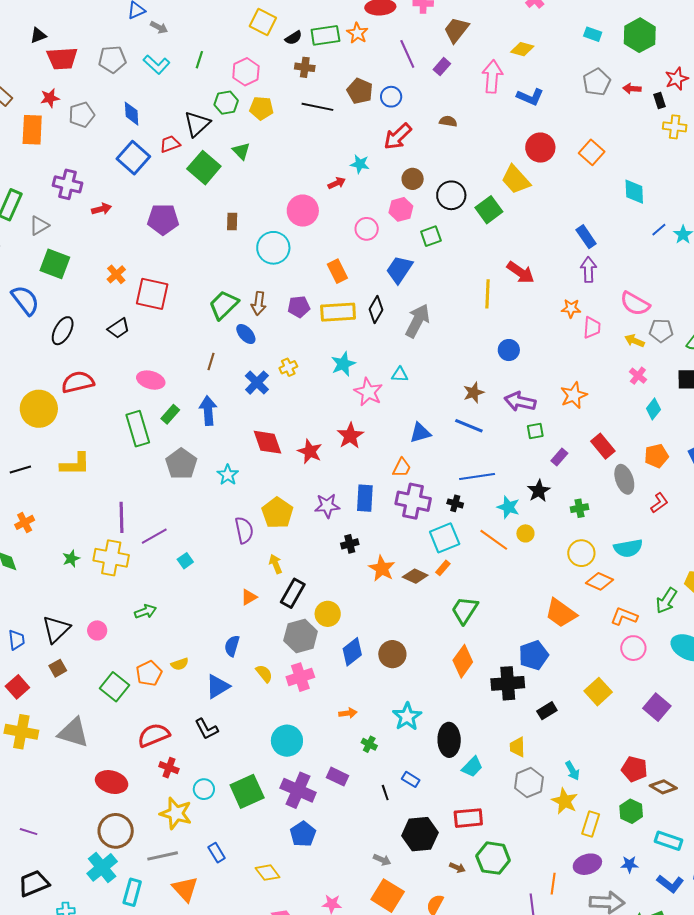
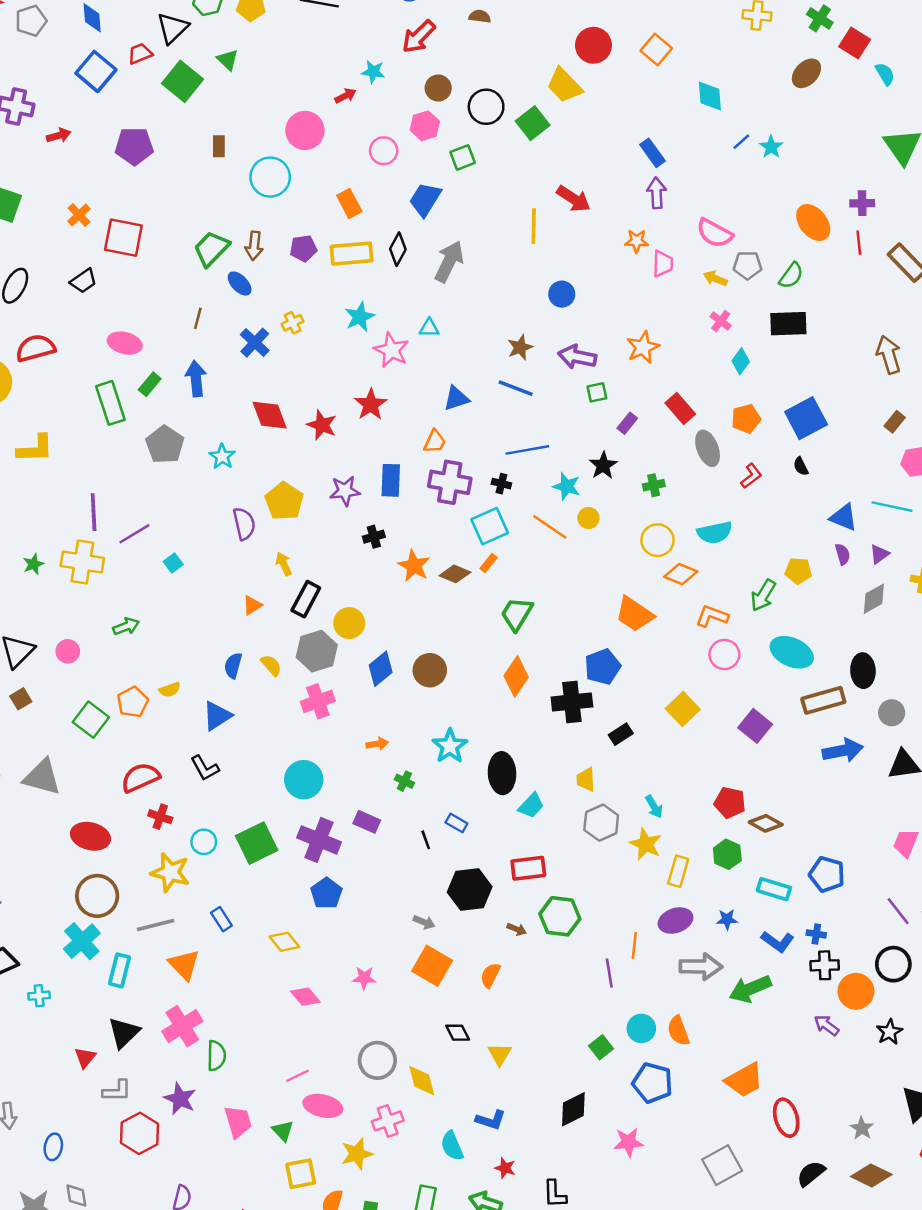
yellow semicircle: (264, 674) -> (271, 665), moved

